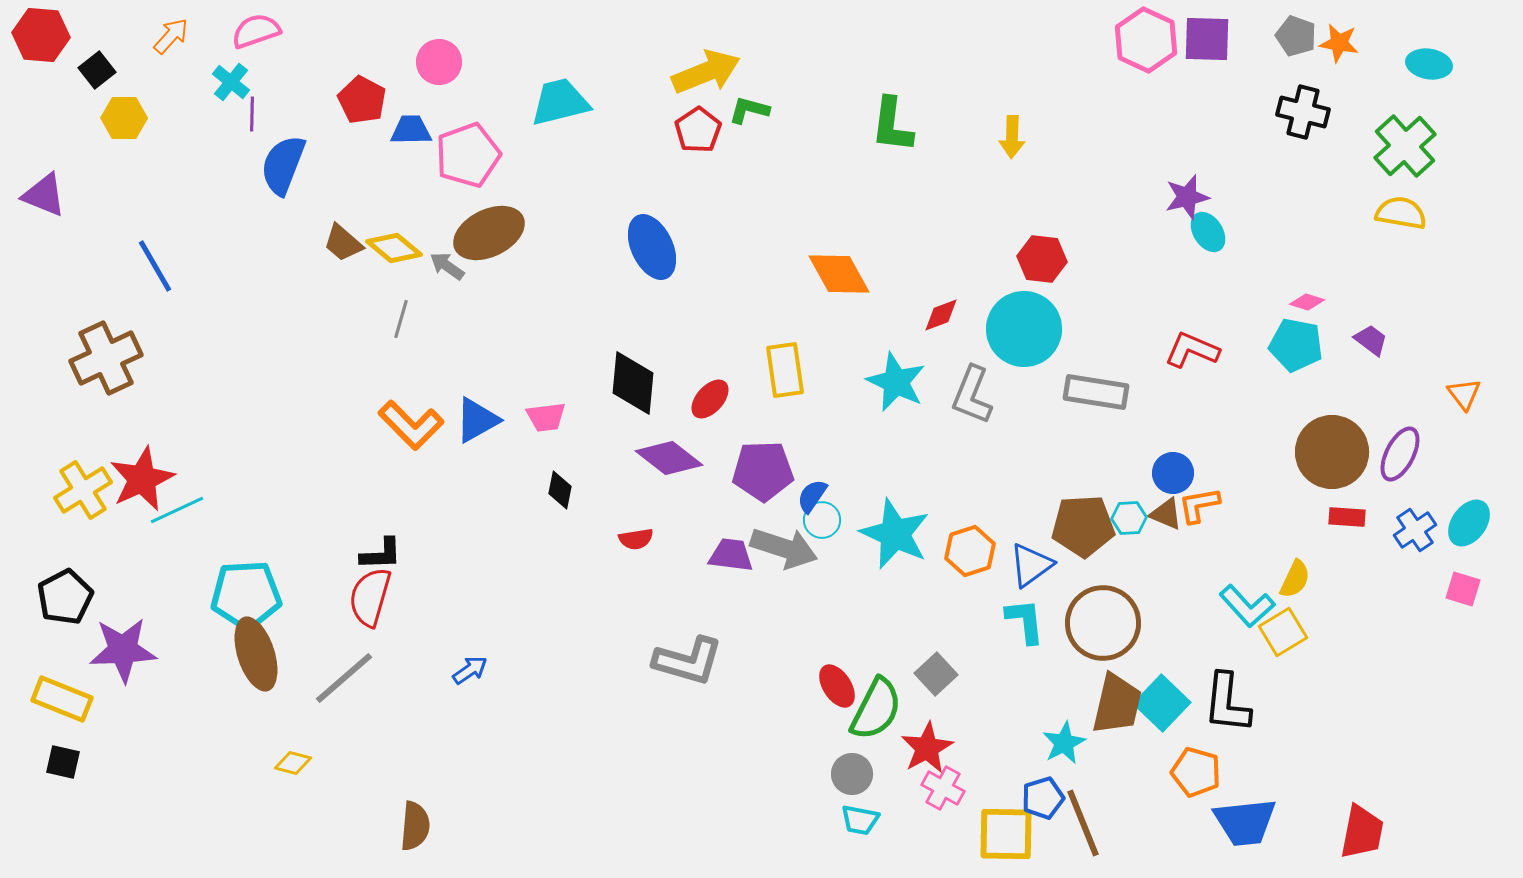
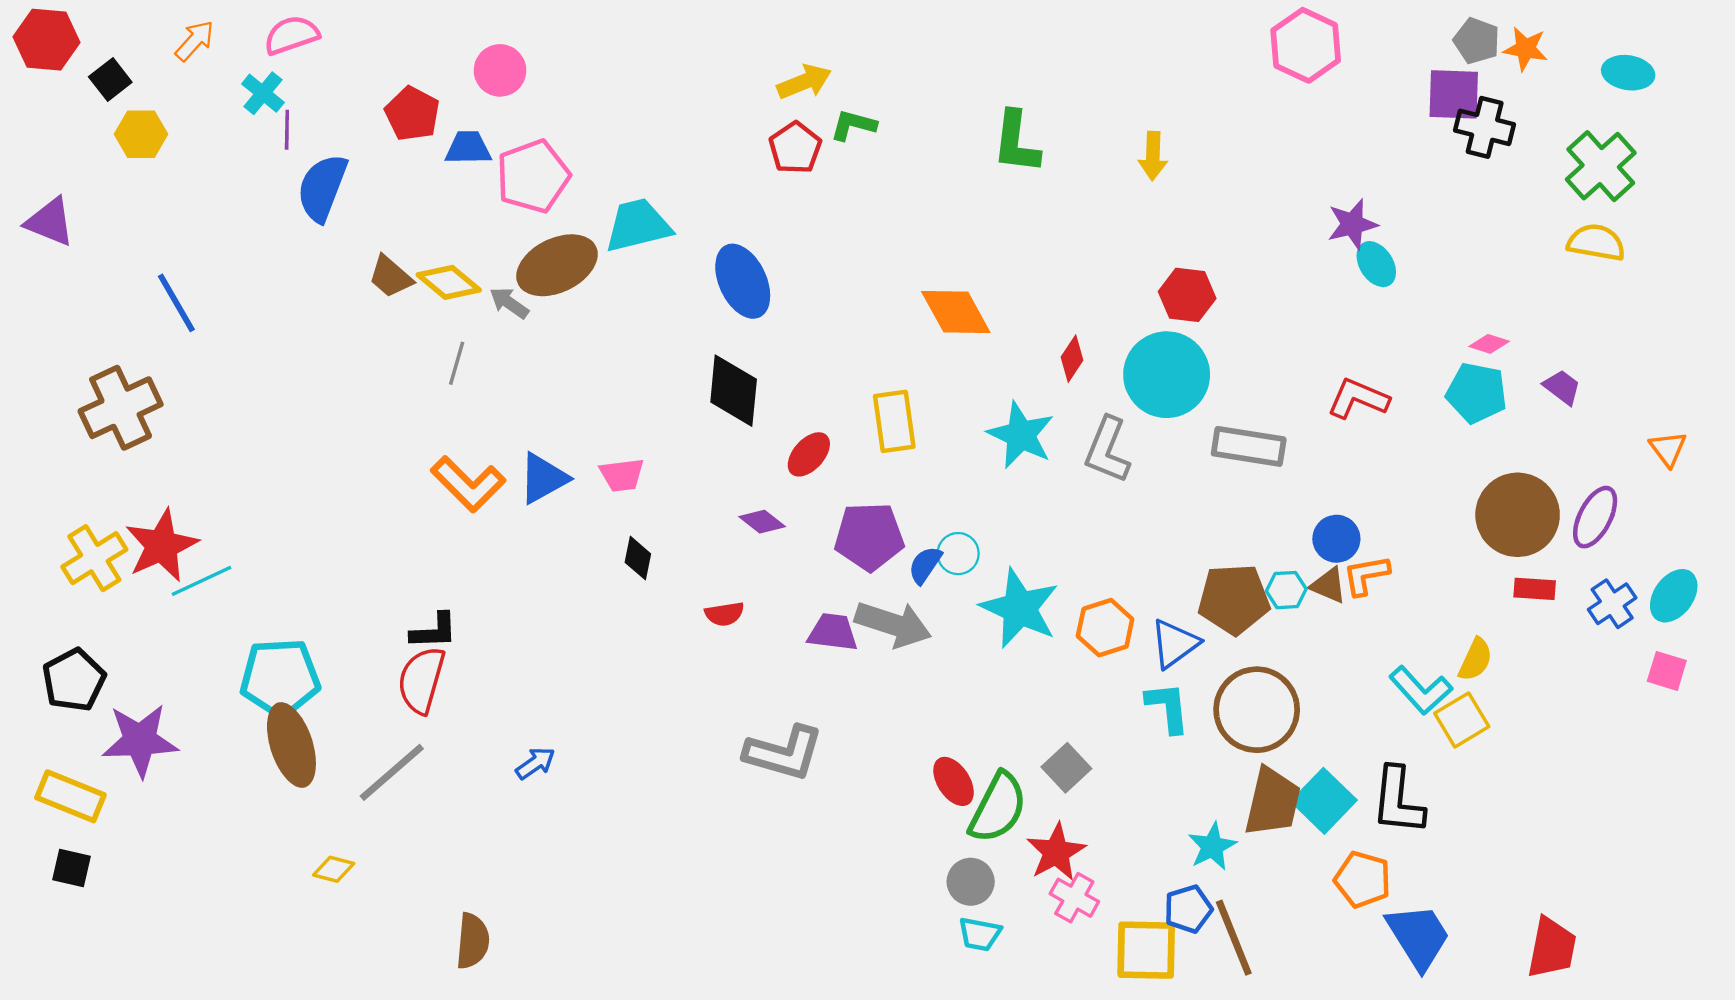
purple square: (1207, 39) -> (1454, 94), moved
yellow arrow: (706, 72) -> (804, 82), size x0.7
cyan trapezoid: (560, 102) -> (638, 225), moved
red diamond: (941, 315) -> (1072, 359), turned -36
black diamond: (633, 383) -> (734, 391), moved
purple diamond: (669, 458) -> (762, 522), size x0.6
cyan circle: (822, 520) -> (958, 554), moved
blue trapezoid: (1245, 822) -> (1418, 936), turned -116

